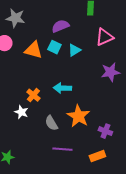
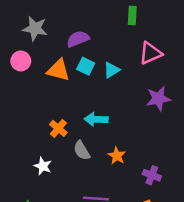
purple semicircle: (60, 26) -> (78, 39), moved
white star: (21, 112) -> (43, 166), moved
orange star: (78, 116) -> (117, 156), size x0.6
gray semicircle: (51, 123) -> (82, 150), moved

